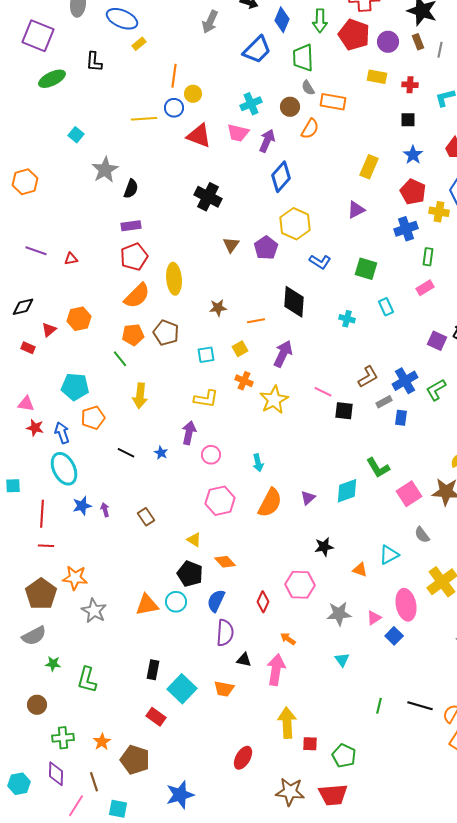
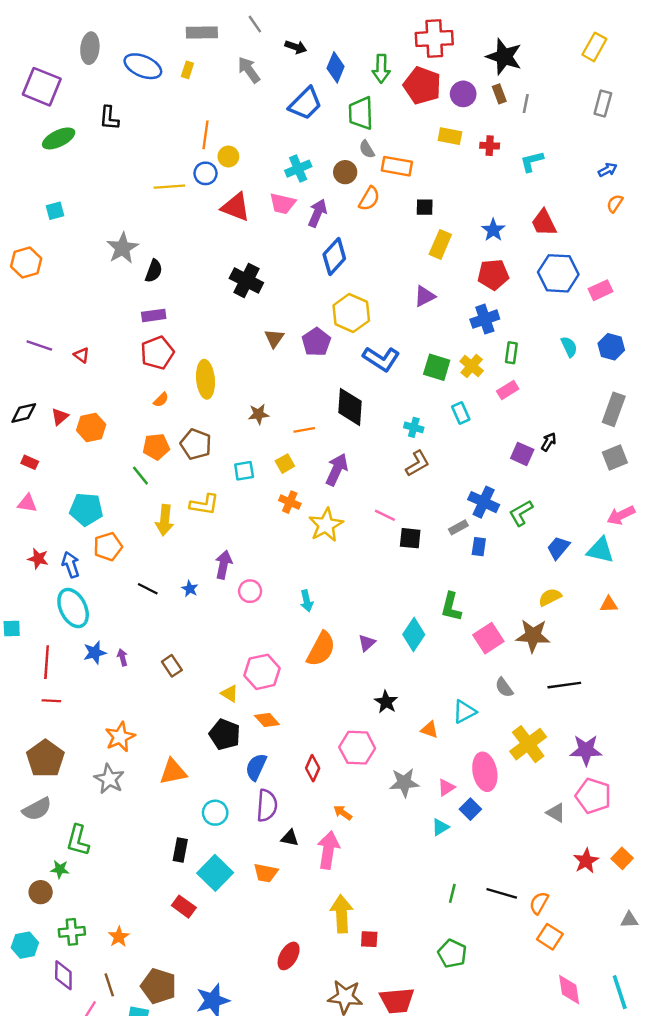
gray arrow: (210, 22) -> (249, 70), turned 120
yellow rectangle: (139, 44) -> (187, 70), moved, turned -32
black square: (408, 120) -> (425, 207), moved
cyan square: (76, 135) -> (55, 211), moved, turned 35
red pentagon: (413, 192) -> (493, 275), turned -30
yellow cross: (439, 212) -> (472, 366), moved, turned 30
red triangle: (71, 259) -> (81, 355), turned 48
blue L-shape: (320, 262) -> (381, 359), size x1.4
orange semicircle: (137, 296) -> (161, 400), size x0.5
red triangle: (49, 330) -> (60, 417), moved
brown L-shape: (368, 377) -> (417, 464), moved
blue cross: (405, 381) -> (484, 502), turned -35
yellow L-shape: (206, 399) -> (204, 504), moved
pink triangle: (26, 404) -> (27, 503), moved
green L-shape: (378, 468) -> (451, 607), turned 45
cyan diamond: (347, 491) -> (414, 635), turned -36
pink hexagon: (220, 501) -> (262, 672), moved
black star: (324, 547) -> (386, 702), turned -30
orange star: (75, 578) -> (120, 737), moved, turned -30
cyan circle: (176, 602) -> (215, 813), moved
cyan triangle: (342, 660) -> (440, 827), moved, turned 35
green star: (53, 664) -> (60, 869), moved
green L-shape: (87, 680) -> (78, 840), moved
green pentagon: (344, 756) -> (452, 954), moved
brown pentagon: (135, 760) -> (159, 986), moved
cyan hexagon: (19, 784) -> (25, 945), moved

